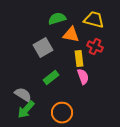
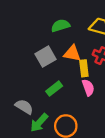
orange triangle: (71, 35) -> (72, 53), moved
green arrow: (26, 110) -> (39, 123), moved

